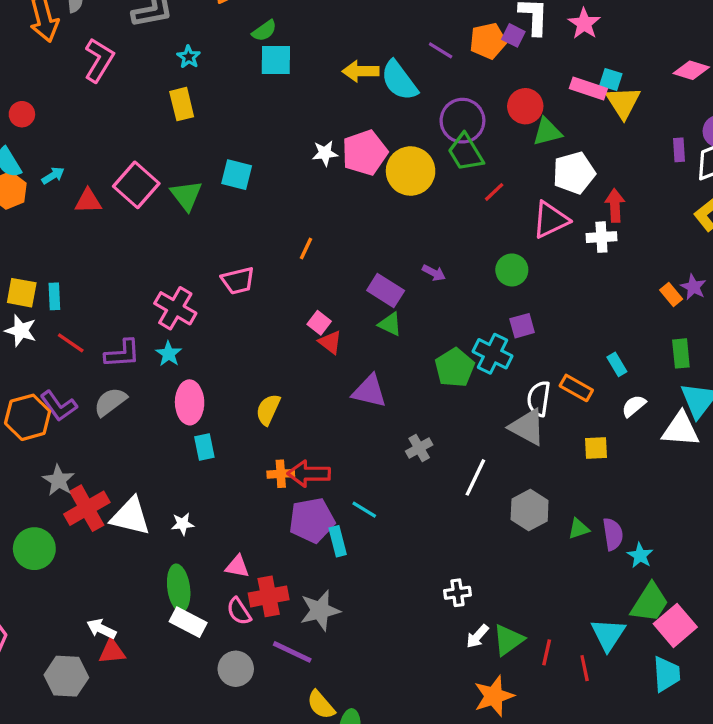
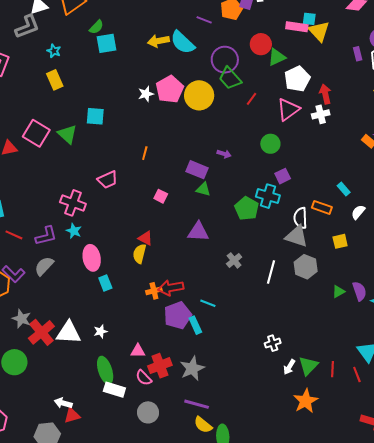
red triangle: (330, 342) -> (145, 238), moved
gray hexagon: (530, 510) -> (306, 267), moved
purple line: (292, 652) -> (197, 404), moved

